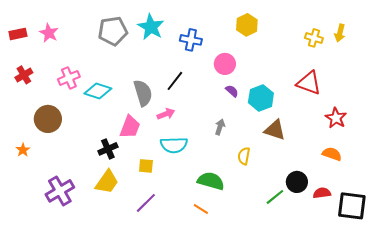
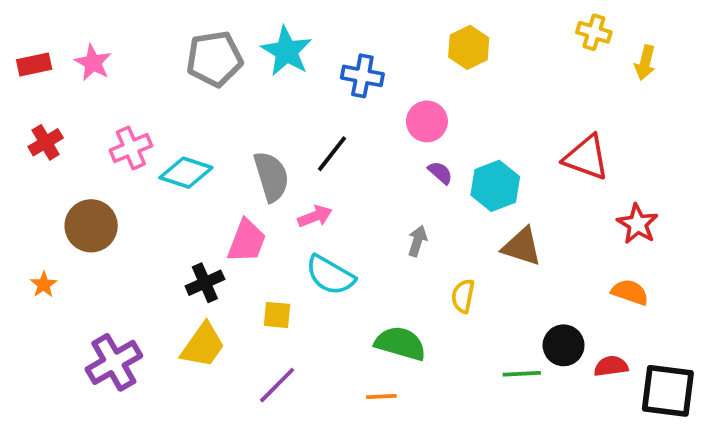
yellow cross: (314, 38) -> (594, 32), moved
cyan semicircle: (174, 145) -> (330, 275), turned 32
green line: (275, 197) -> (522, 374), turned 36
orange line: (201, 209) -> (381, 397), turned -35

